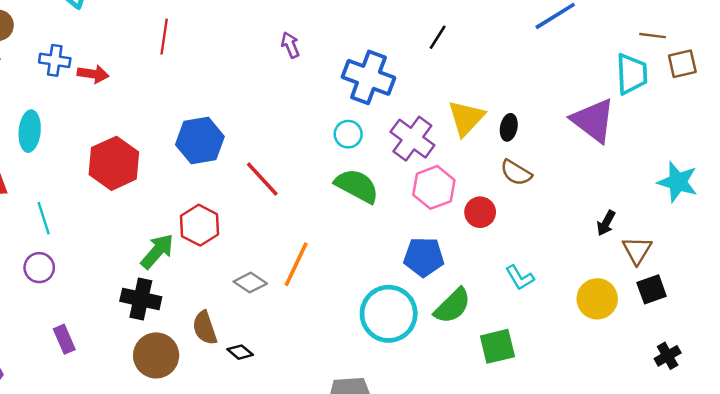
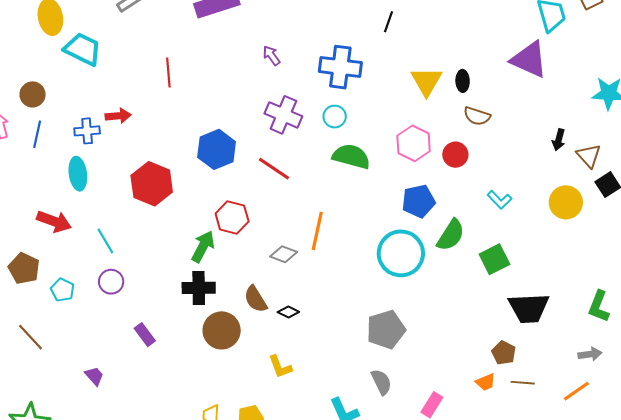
blue cross: (55, 60) -> (87, 131), moved
purple cross: (412, 139) -> (283, 115), moved

